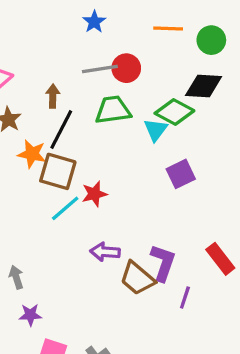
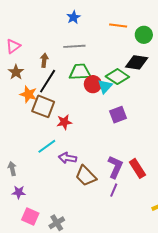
red circle: (126, 68) -> (93, 84), moved
cyan line: (65, 208) -> (47, 146), moved
purple L-shape: (163, 263) -> (115, 167), moved

